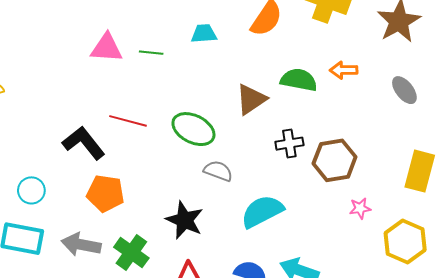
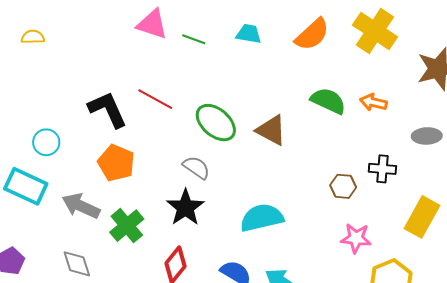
gray ellipse: (404, 90) -> (427, 136), turned -68
brown triangle: (251, 99) -> (271, 130), moved, turned 48
black cross: (289, 144) -> (382, 169), moved
brown hexagon: (335, 160) -> (343, 186), size x0.6
gray semicircle: (218, 171) -> (196, 168), moved
pink star: (360, 208) -> (356, 238), size x1.4

